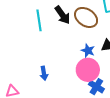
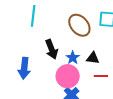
black arrow: (62, 15) -> (52, 49), moved
blue arrow: (44, 73) -> (24, 68), size x1.5

